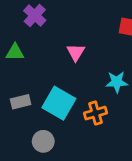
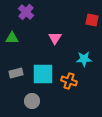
cyan square: (59, 103) -> (43, 74), turned -30
orange cross: (96, 113) -> (69, 81), turned 35

